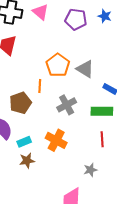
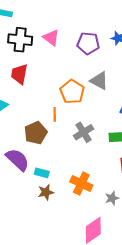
gray triangle: (85, 69) -> (99, 81), moved
orange cross: (56, 140) -> (81, 184), moved
cyan rectangle: (24, 142) -> (42, 173), turned 40

